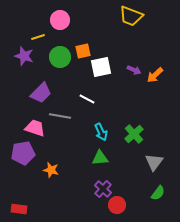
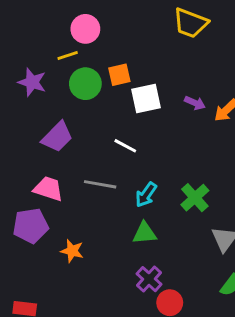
yellow line: (38, 37) -> (68, 56), moved
gray line: (60, 116) -> (100, 184), moved
cyan arrow: (101, 132) -> (146, 195), turned 60

